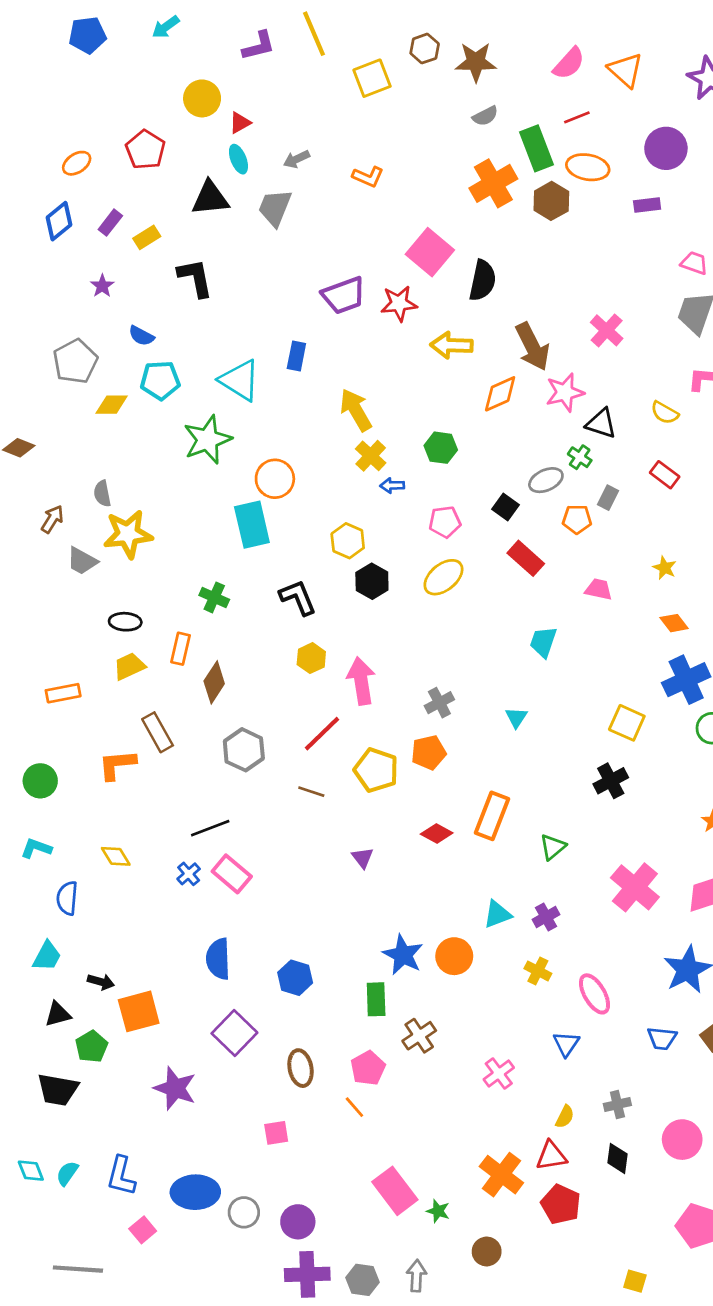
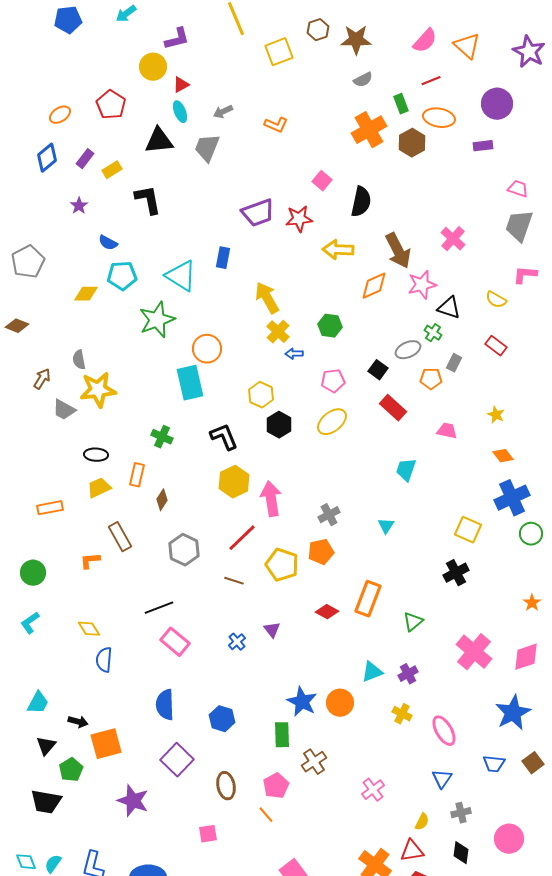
purple L-shape: (259, 46) -> (177, 39), moved
green rectangle: (537, 148) -> (401, 104), size x0.6
pink square: (430, 252) -> (322, 181), size x0.6
gray pentagon: (75, 361) -> (28, 262), moved
yellow hexagon: (311, 658) -> (234, 482), size x1.4
brown diamond: (214, 682) -> (162, 500), size x0.7
orange L-shape: (117, 765) -> (90, 561), size x0.7
cyan L-shape: (36, 848) -> (30, 623), turned -55
blue cross: (189, 874) -> (237, 642), moved
blue semicircle: (67, 898) -> (104, 660), moved
black triangle: (58, 1014) -> (46, 746), turned -35
blue triangle: (566, 1044) -> (442, 779), moved

